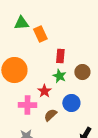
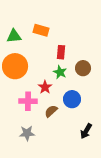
green triangle: (21, 23) -> (14, 36), moved
orange rectangle: (40, 34) -> (41, 30), turned -49

